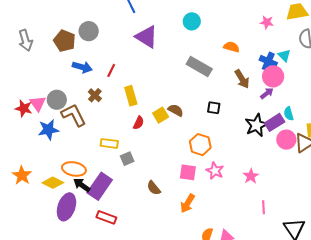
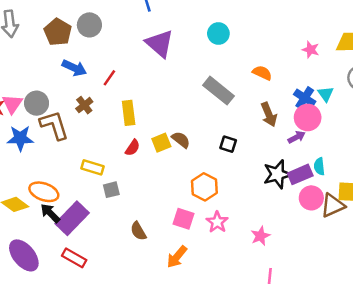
purple ellipse: (66, 207) -> (24, 255), moved, turned -68

